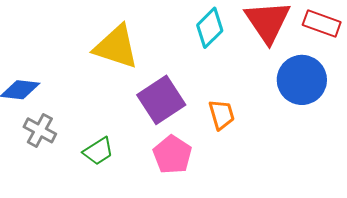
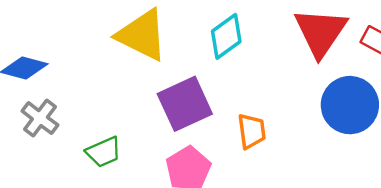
cyan diamond: (210, 28) -> (226, 36), moved

